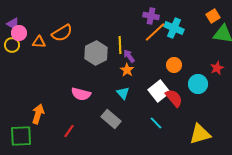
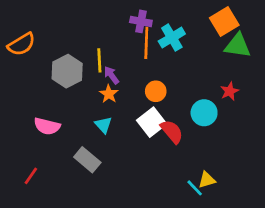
orange square: (213, 16) -> (224, 21), size x1.5
cyan cross: (174, 28) -> (172, 38), turned 36
orange line: (155, 32) -> (146, 43), turned -45
orange circle: (174, 65) -> (156, 91), moved
cyan line: (156, 123) -> (195, 188), moved
yellow triangle: (200, 134) -> (207, 180), size x0.6

